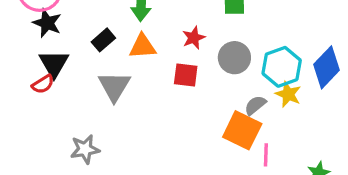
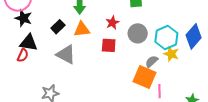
black triangle: (54, 64) -> (29, 43), turned -48
red semicircle: (43, 84) -> (23, 55), turned -32
gray triangle: (114, 86) -> (66, 54), turned -30

